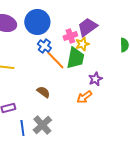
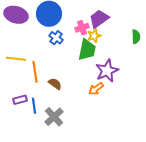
orange line: (55, 60) -> (35, 72), moved, turned 35
purple star: (95, 79) -> (107, 71), size x1.6
blue line: (22, 128) -> (34, 106), moved

